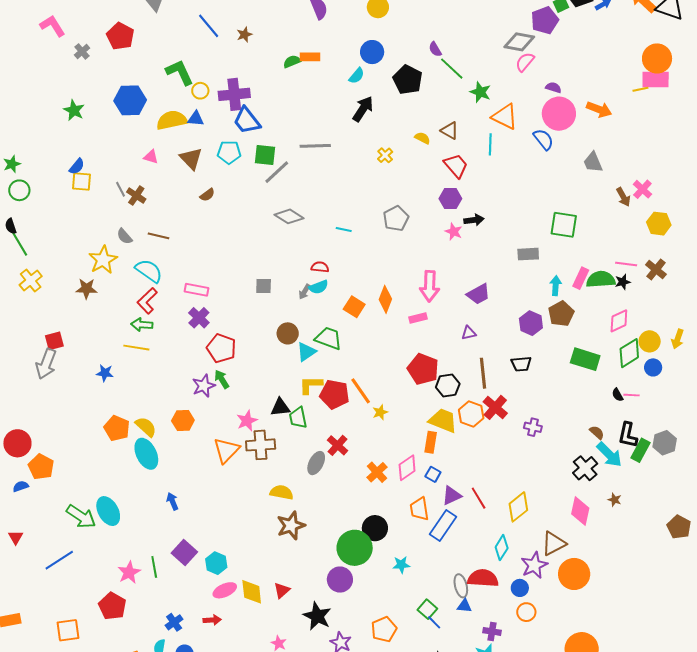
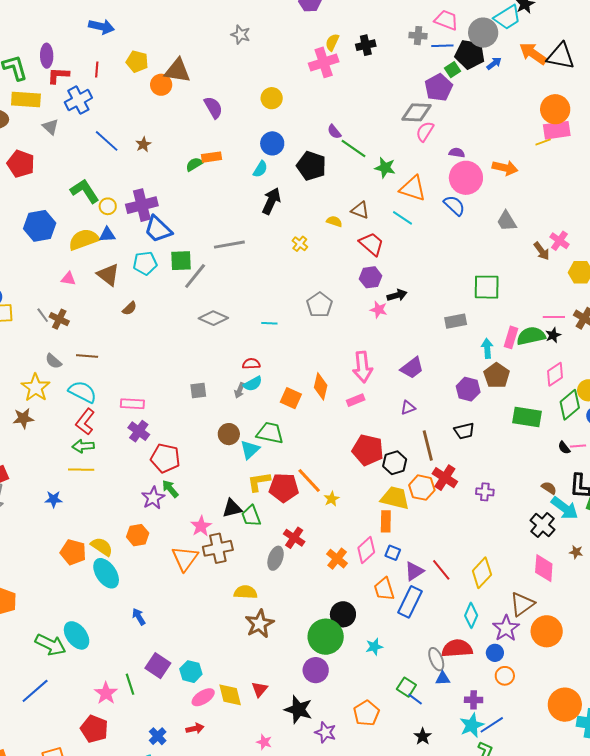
cyan line: (490, 144) -> (402, 218), turned -50

